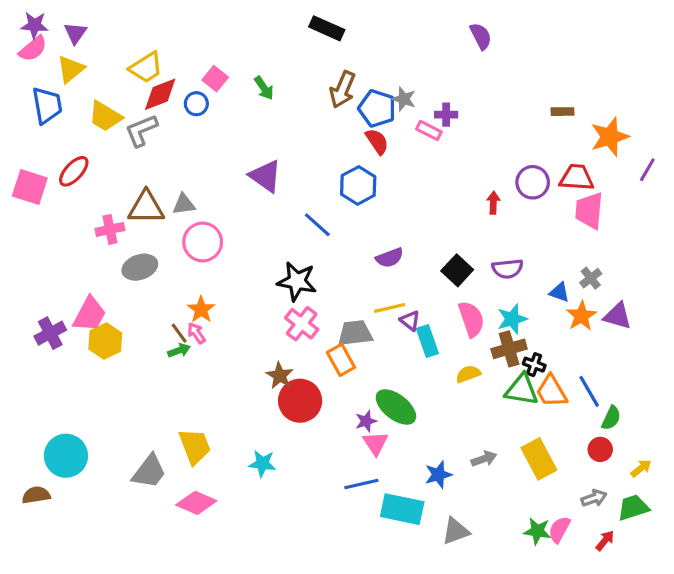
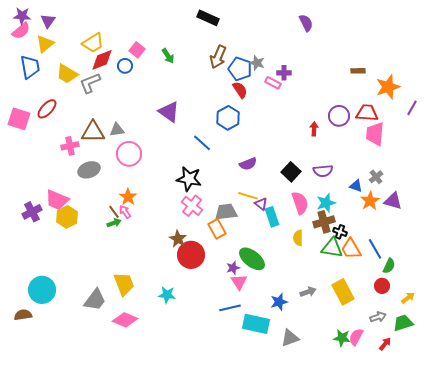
yellow line: (390, 308) -> (248, 196), turned 30
pink trapezoid: (90, 314) -> (57, 200), turned 85
yellow semicircle: (468, 374) -> (298, 238), turned -70

